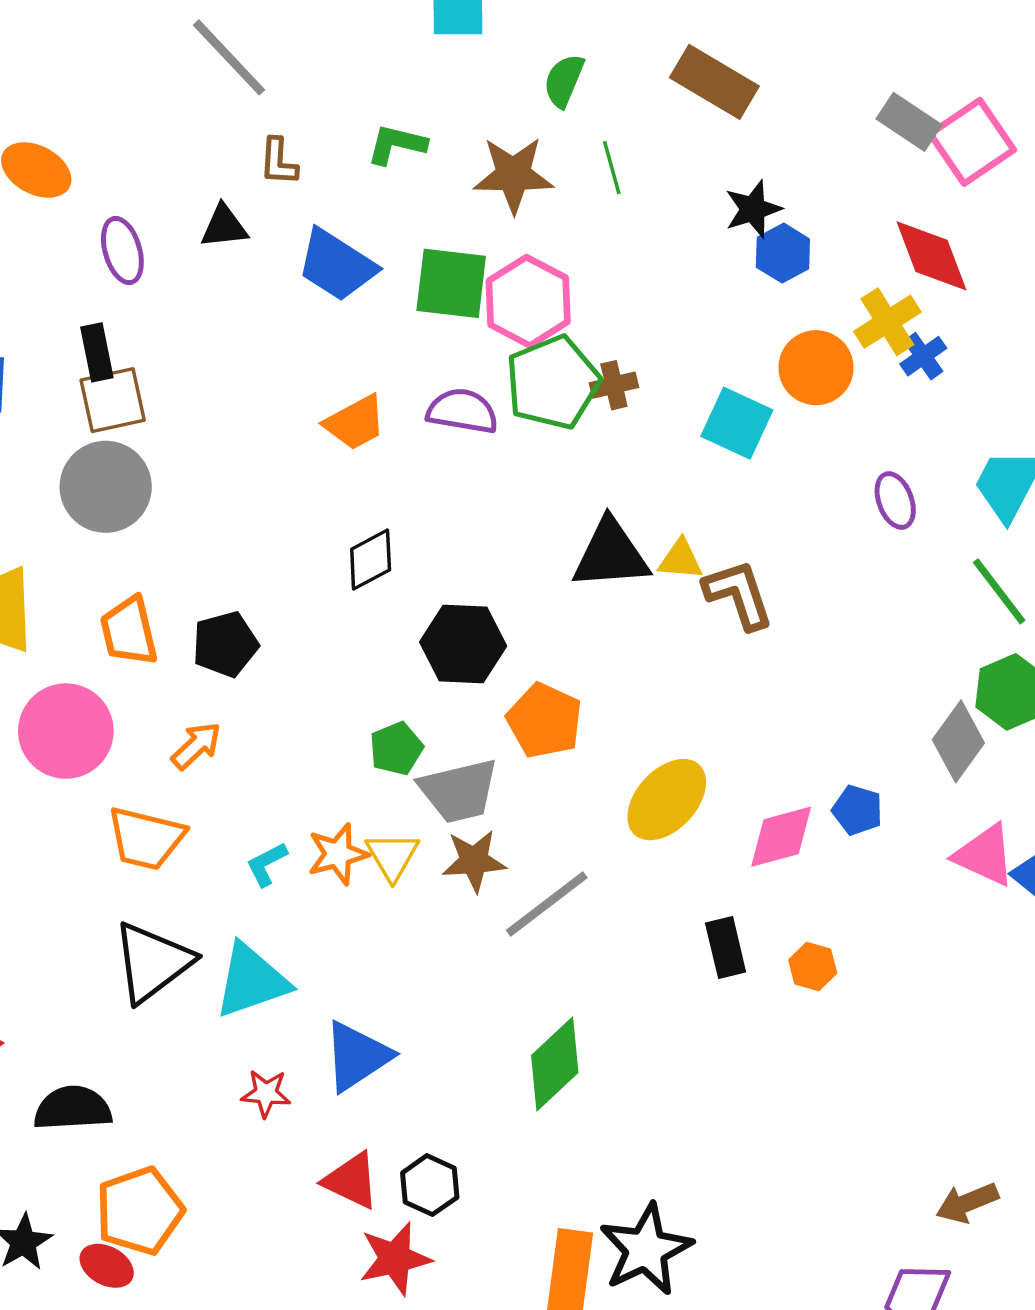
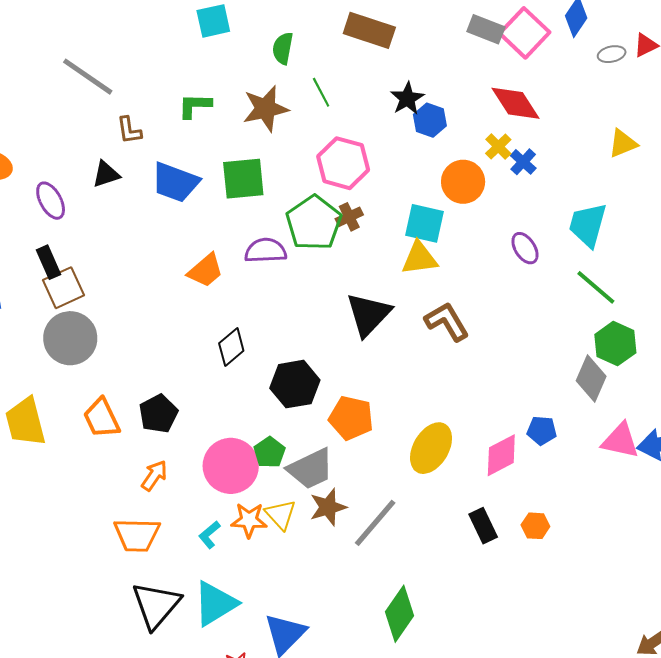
pink hexagon: (528, 301) -> (343, 163), moved
yellow cross: (887, 322) -> (498, 147), size x0.7
black triangle: (611, 554) -> (368, 314), turned -30
yellow triangle: (680, 560) -> (419, 258), moved, size x1.4
pink circle: (66, 731) -> (231, 466), moved
orange star: (338, 854) -> (249, 520), turned 30

